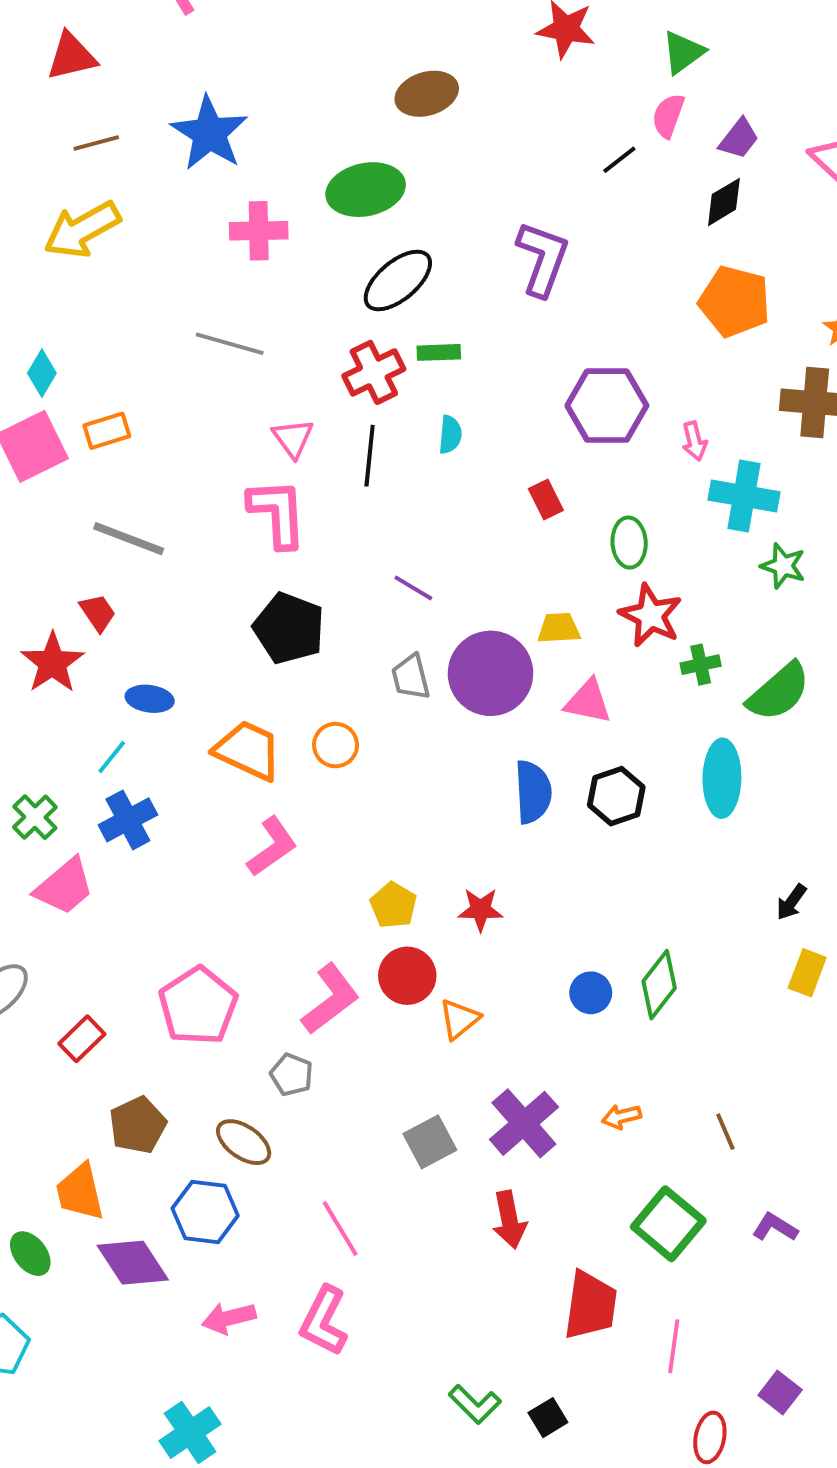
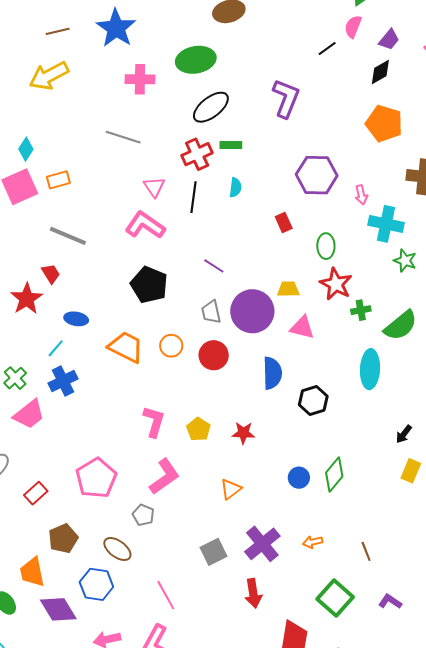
pink L-shape: (277, 513) -> (145, 225), turned -54
black hexagon: (616, 796) -> (313, 401), moved
pink L-shape: (272, 847) -> (154, 422), moved, turned -40
red circle: (407, 976) -> (214, 355), moved

